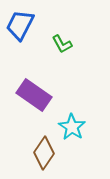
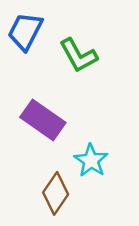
green L-shape: (62, 44) -> (78, 55), size x1.5

